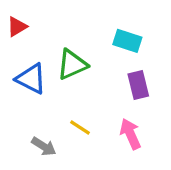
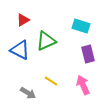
red triangle: (17, 27) -> (23, 20), moved

